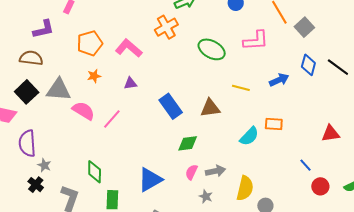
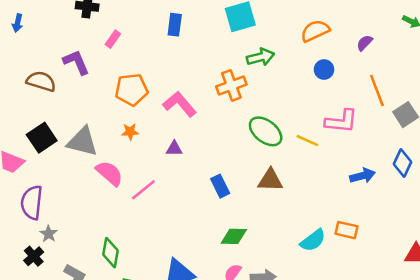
purple L-shape: (44, 29) -> (76, 62), turned -110
green ellipse: (212, 49) -> (266, 131), moved
brown semicircle: (31, 58) -> (41, 81), moved
yellow line: (241, 88) -> (307, 141), moved
blue rectangle: (171, 106) -> (220, 186), size x0.7
brown triangle: (210, 108) -> (270, 180), moved

